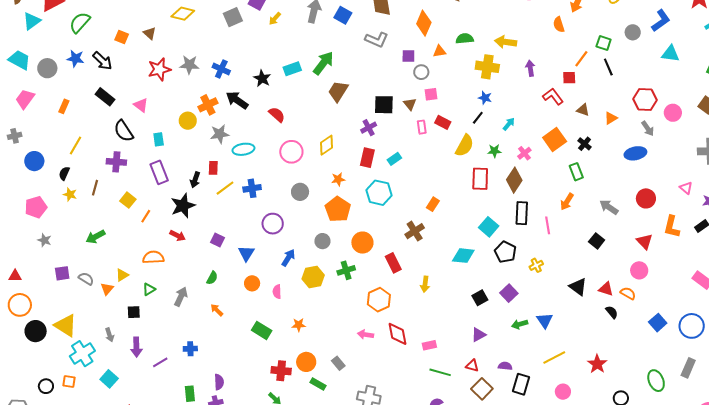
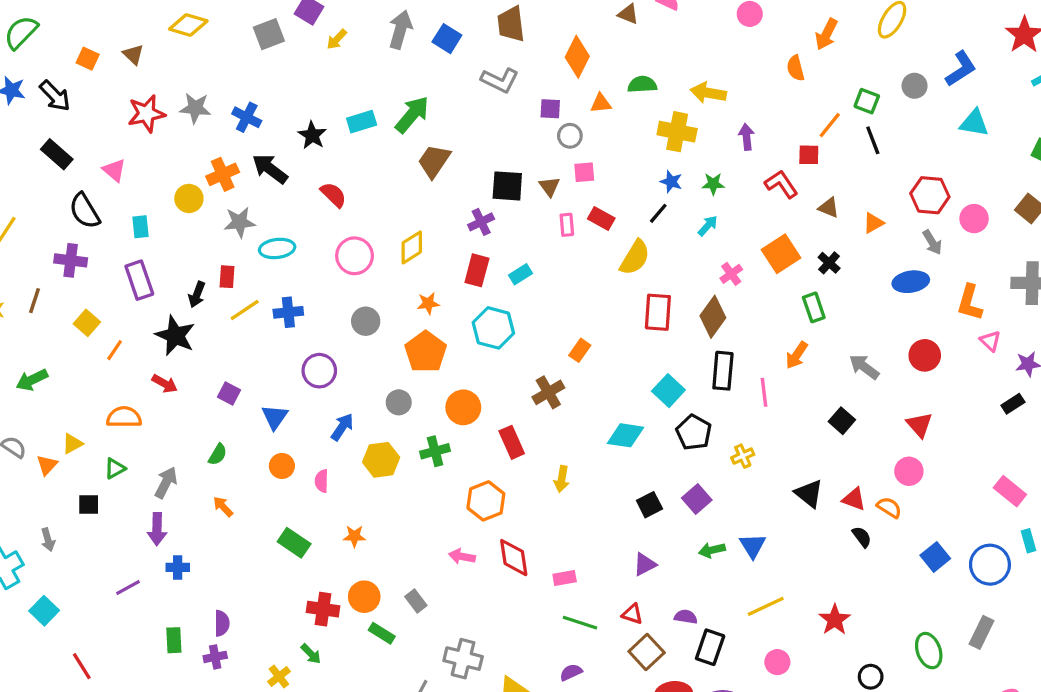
green star: (494, 151) -> (713, 184), moved
black star: (183, 206) -> (175, 336), turned -30
orange L-shape: (672, 227) -> (970, 303), moved
purple arrow: (136, 347) -> (157, 529), moved

